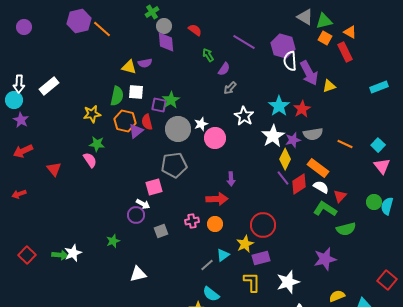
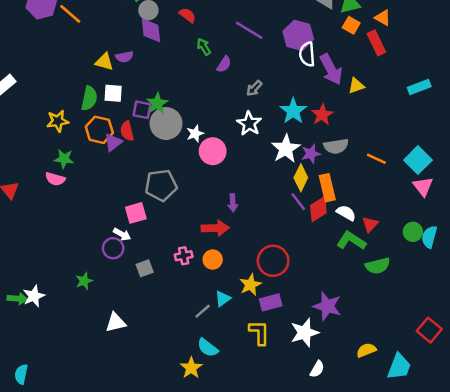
gray arrow: (230, 88) -> (254, 88), moved
gray circle: (178, 129) -> (166, 124), moved
cyan square: (378, 145) -> (418, 160), size x1.5
pink semicircle: (90, 160) -> (55, 179), turned 140
orange rectangle: (318, 168) -> (327, 188), moved, turned 40
purple star: (325, 259) -> (327, 306), moved, turned 30

